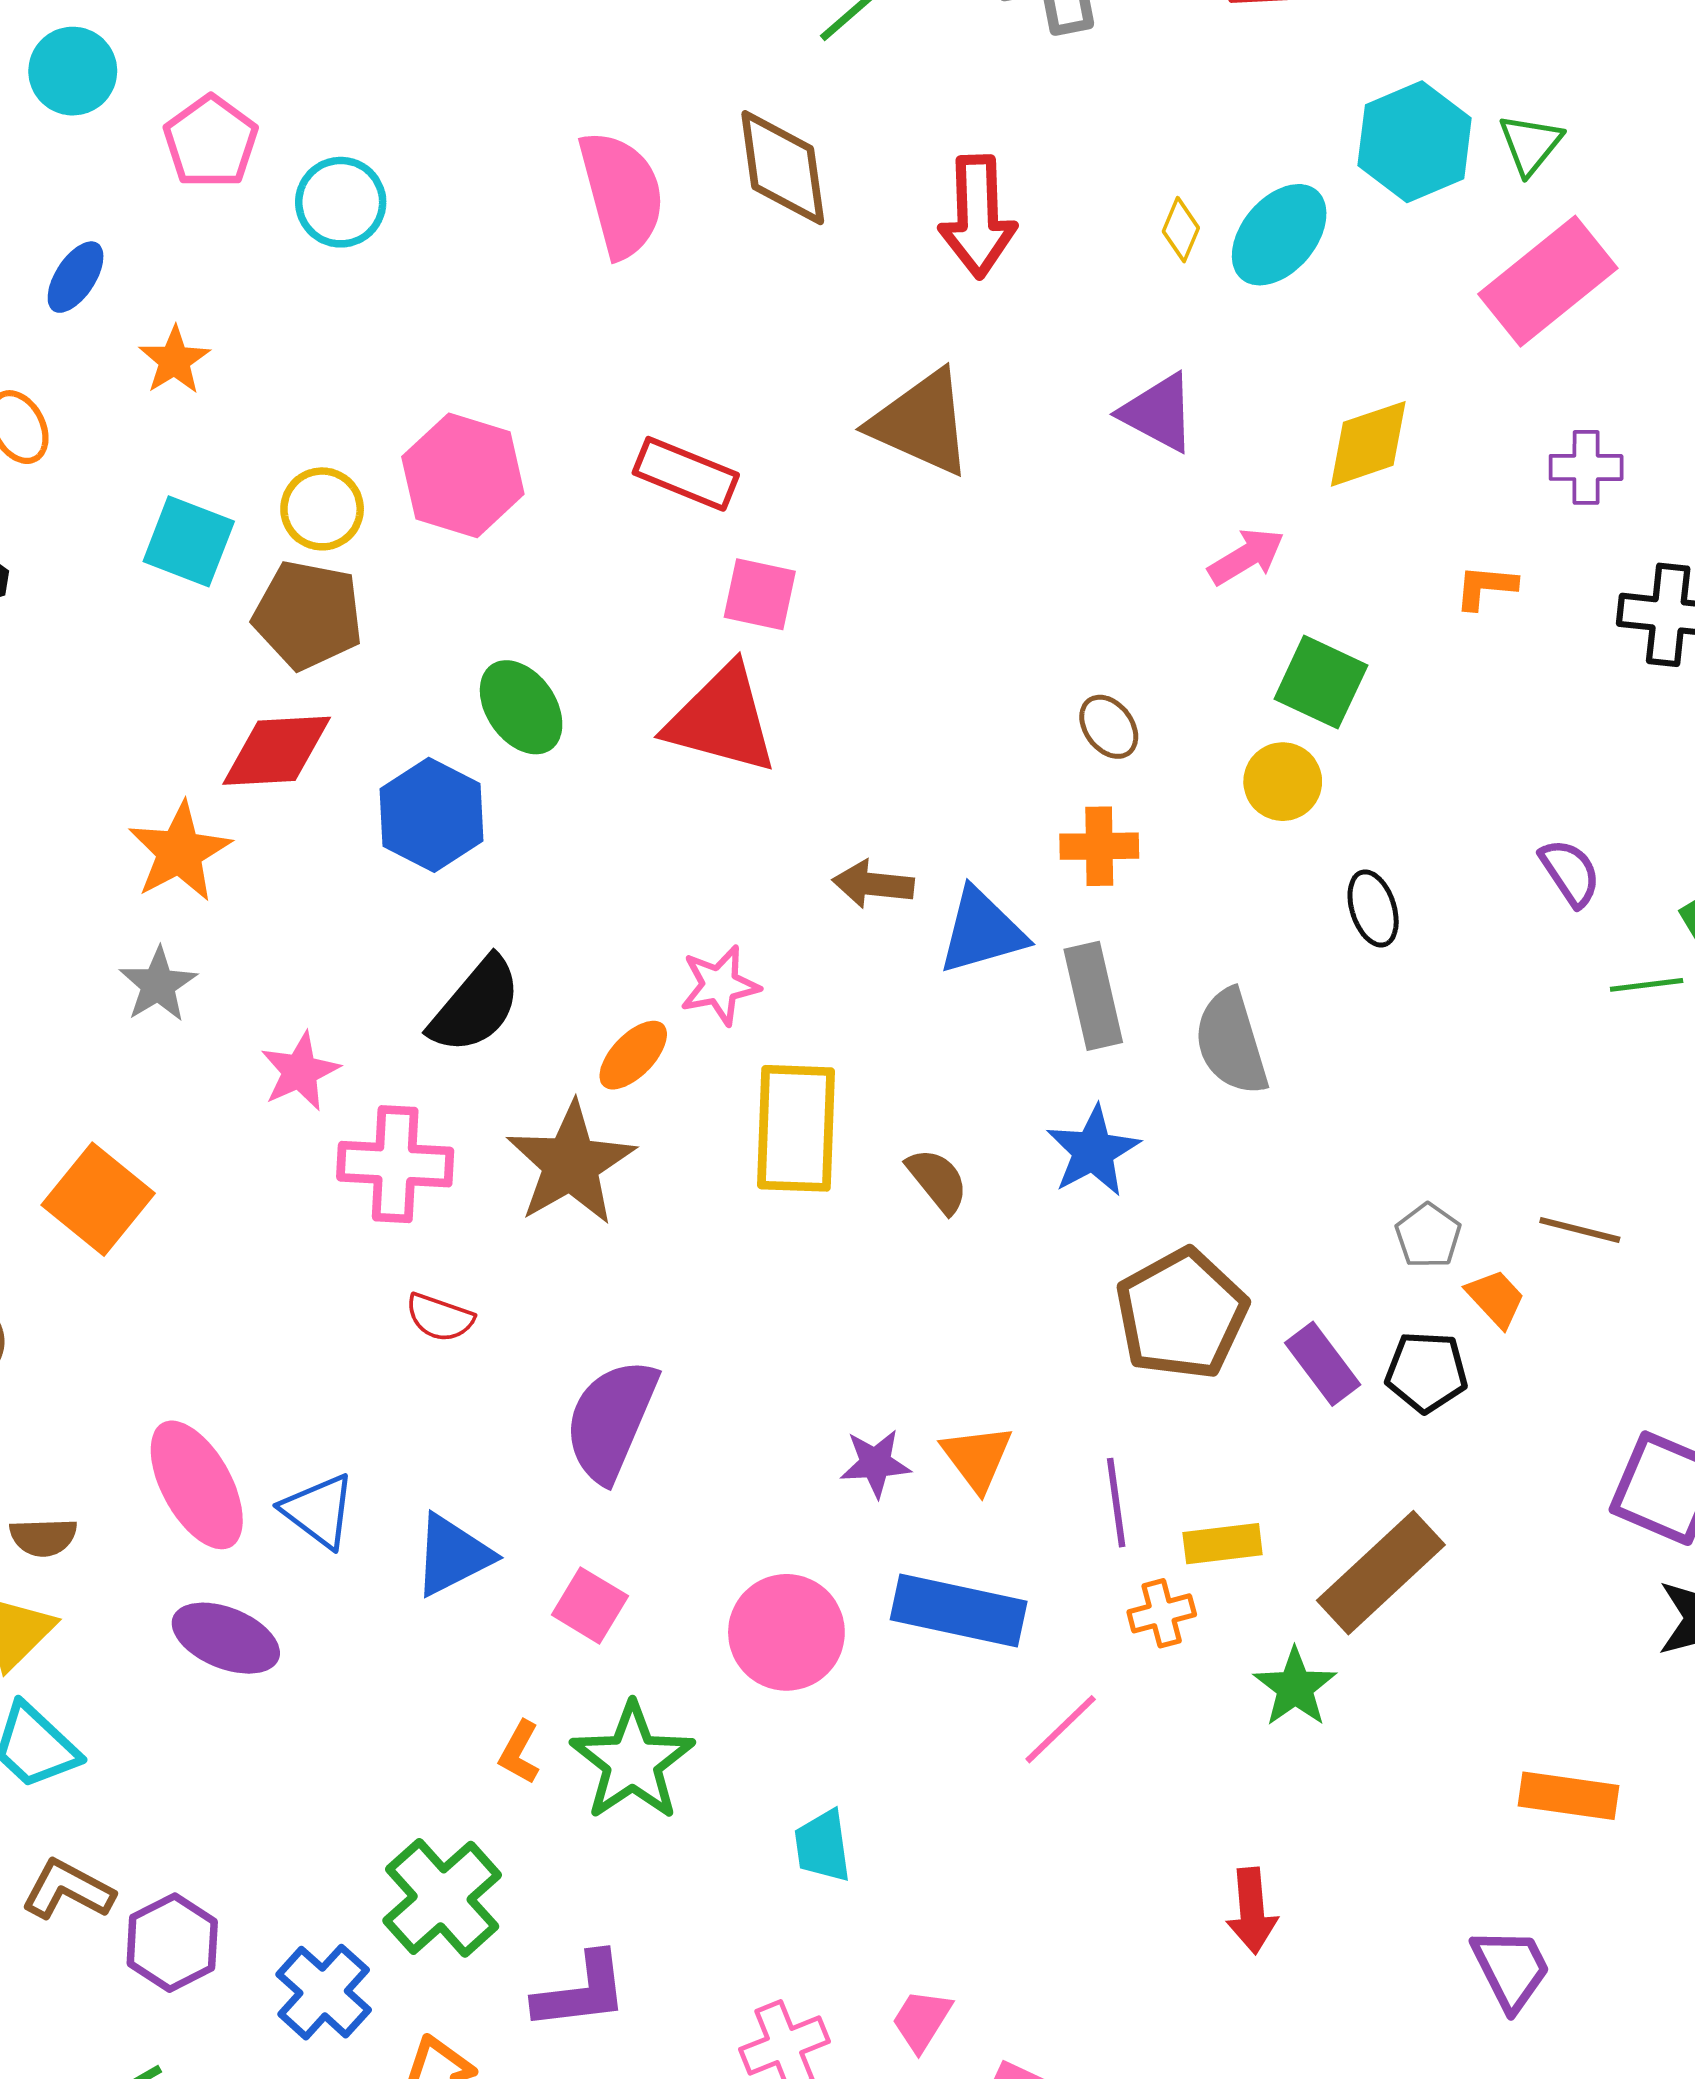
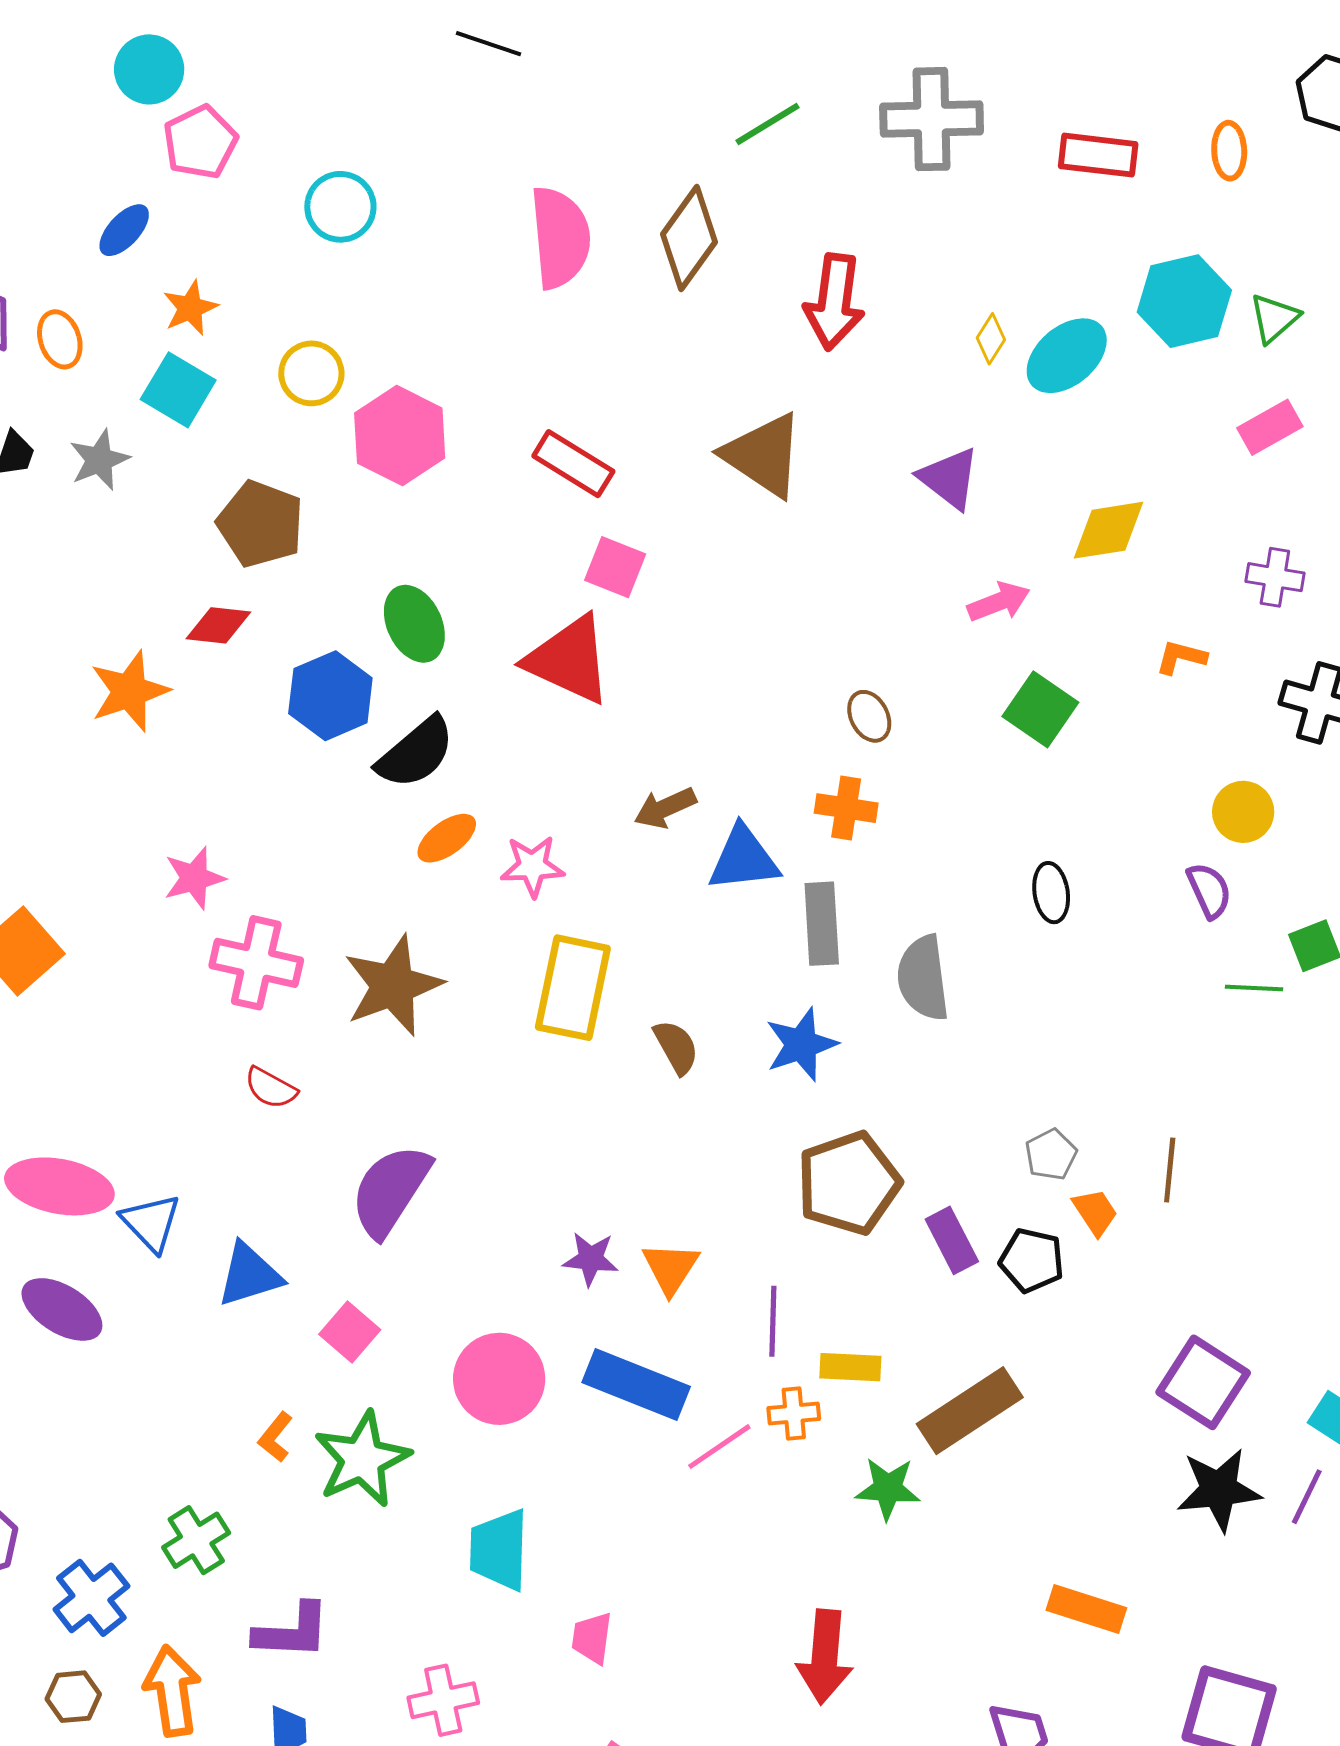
pink pentagon: (211, 142) -> (200, 142), moved
brown diamond: (783, 168) -> (689, 238), turned 34
pink rectangle: (1548, 281) -> (1270, 427), size x0.6
yellow circle: (322, 509) -> (311, 373), moved
cyan square: (189, 541) -> (178, 390), moved
red diamond: (277, 751) -> (218, 625), size x0.7
yellow circle: (1283, 782) -> (1243, 812), moved
brown arrow: (873, 884) -> (665, 808), turned -40
gray star: (158, 985) -> (99, 460), moved
black semicircle: (475, 1005) -> (416, 753), moved
orange ellipse: (633, 1055) -> (447, 838), moved
brown line: (1580, 1230) -> (1170, 1170), turned 72
pink ellipse: (197, 1485) -> (59, 1186), turned -60
green star: (1295, 1687) -> (888, 1489), turned 30
pink line: (1061, 1729) -> (719, 1447), moved
cyan trapezoid: (822, 1846) -> (499, 1550), size x1.4
green cross: (442, 1898) -> (196, 1540), size x0.7
red arrow: (1252, 1911) -> (825, 1657), size x1.4
pink trapezoid: (922, 2020) -> (592, 1638), moved, turned -34

